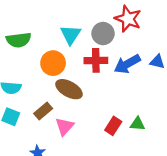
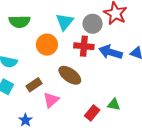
blue arrow: (127, 64) -> (111, 52), turned 40
brown ellipse: (69, 89) -> (70, 75), moved
red rectangle: (113, 126) -> (92, 113), moved

